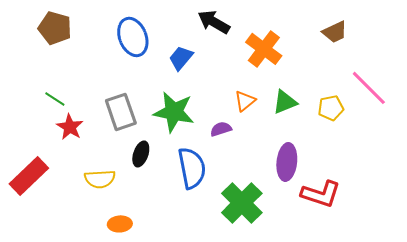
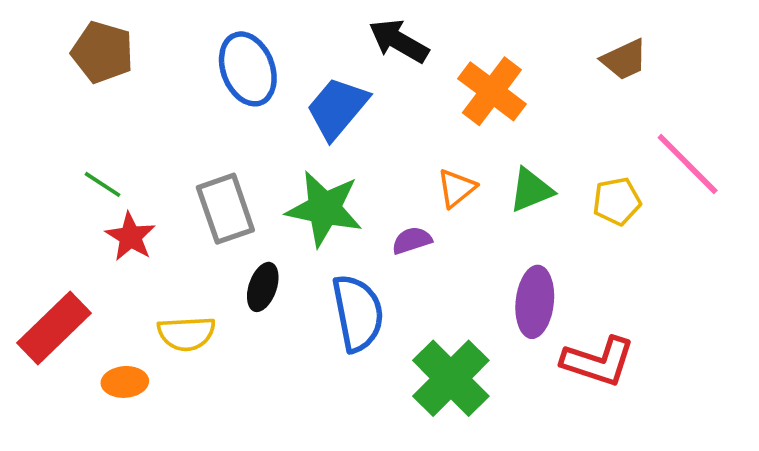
blue trapezoid: (181, 58) -> (337, 108), size x1.4
orange ellipse: (120, 224) -> (125, 382), moved

